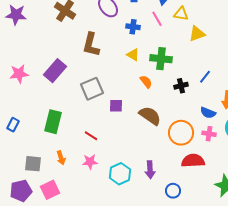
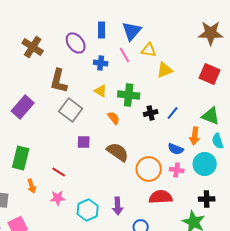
black cross: (181, 86) -> (151, 113), moved
gray square: (92, 89) -> (71, 110), moved, turned -30
orange arrow: (61, 158) -> (32, 186), moved

